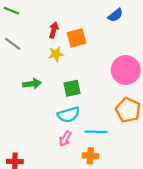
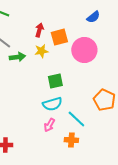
pink circle: (126, 70) -> (84, 50), moved
green arrow: (32, 84) -> (17, 57), moved
cyan line: (96, 132) -> (76, 119), turned 42

